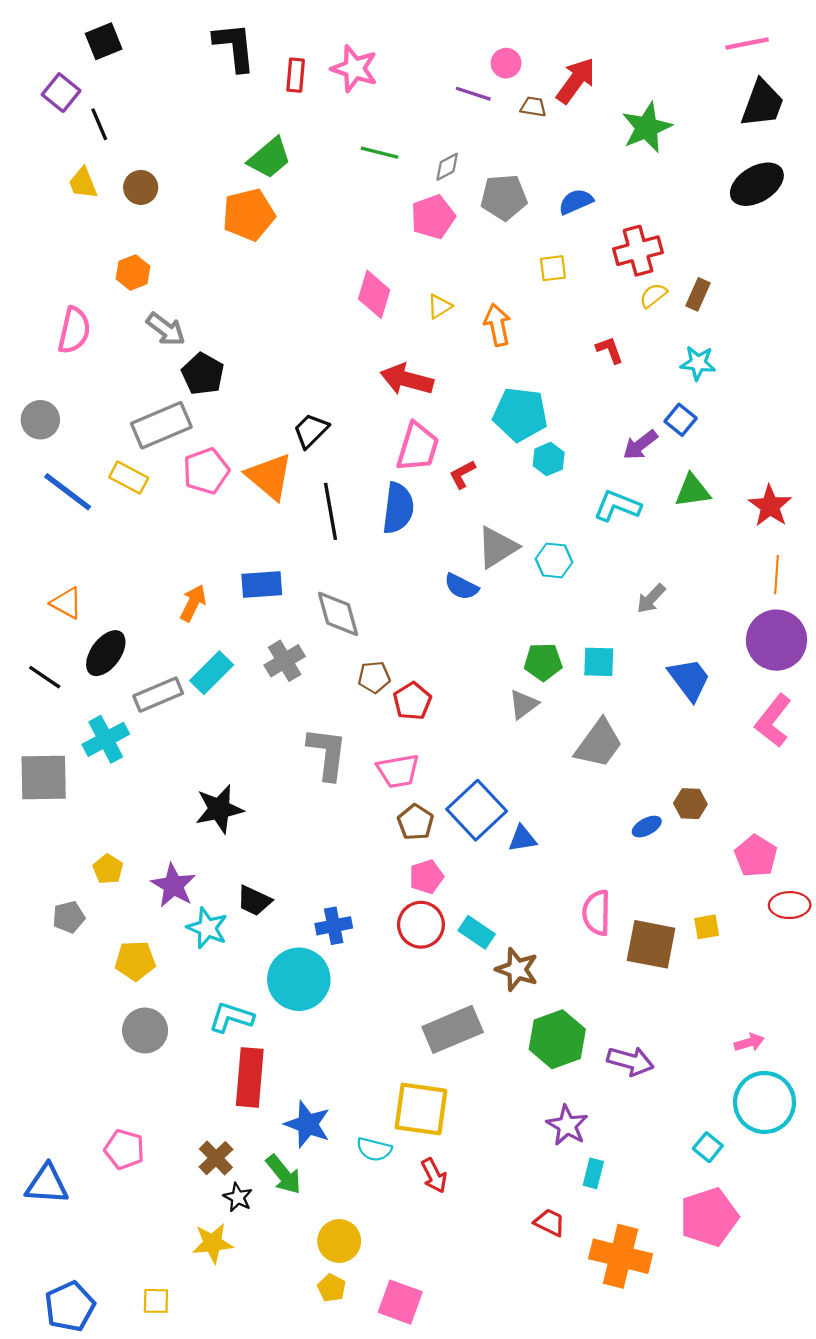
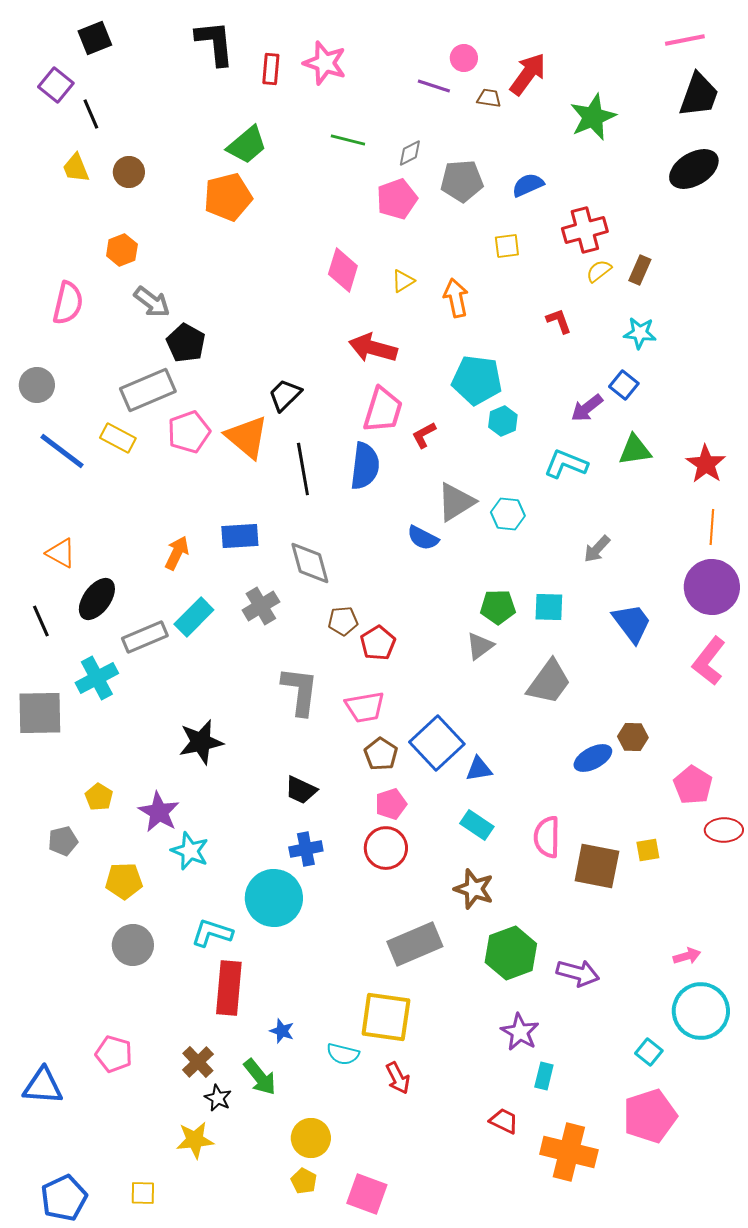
black line: (45, 677) -> (41, 621), turned 32
blue ellipse: (647, 827) -> (593, 758), size x1.4
black trapezoid: (254, 901) -> (301, 790), moved
cyan rectangle: (477, 932) -> (477, 825), moved
blue star: (308, 1124) -> (282, 1031), size x0.6

